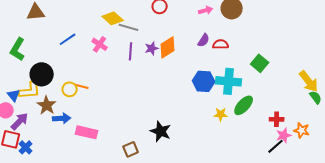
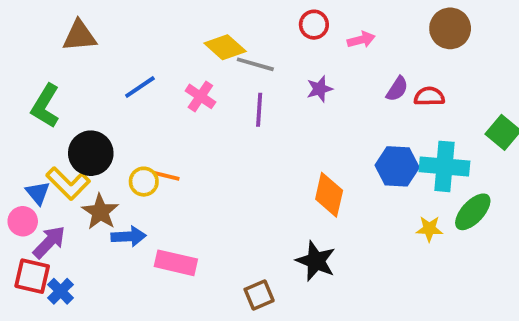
pink arrow: (206, 10) -> (361, 40), moved
orange diamond: (168, 47) -> (329, 195), moved, turned -45
purple star: (152, 48) -> (320, 89), moved
yellow L-shape: (30, 90) -> (68, 183), turned 50

